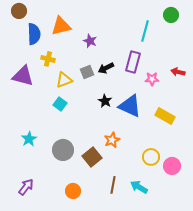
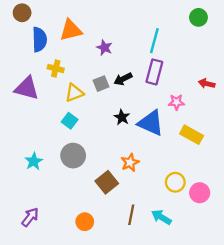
cyan line: (145, 31) -> (154, 41), moved
pink star: (152, 79) -> (176, 102), moved
gray circle: (63, 150) -> (73, 156), moved

